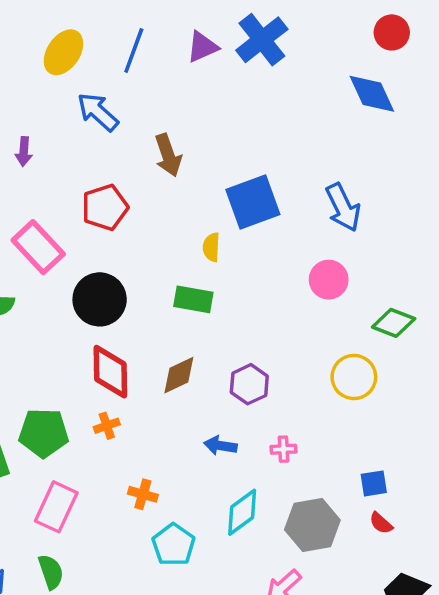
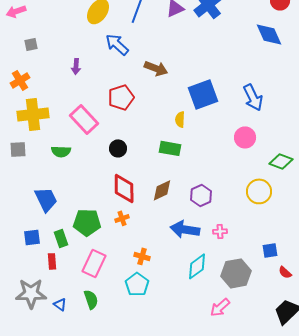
brown arrow: (168, 155) -> (156, 68), turned -50
black circle: (100, 299) -> (118, 148), size x0.6
blue arrow: (220, 446) -> (185, 229), size x1.6
red semicircle: (381, 523) -> (285, 272), moved
cyan pentagon: (174, 545) -> (137, 284), moved

